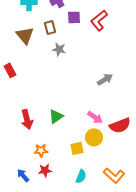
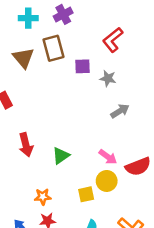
purple square: (74, 17) -> (83, 66), moved
brown rectangle: (50, 27) -> (54, 48), size x1.5
gray star: (59, 49) -> (108, 78), moved
red arrow: (27, 119) -> (26, 145), moved

